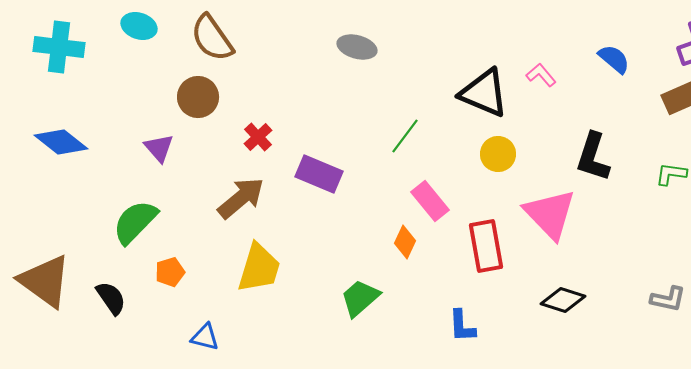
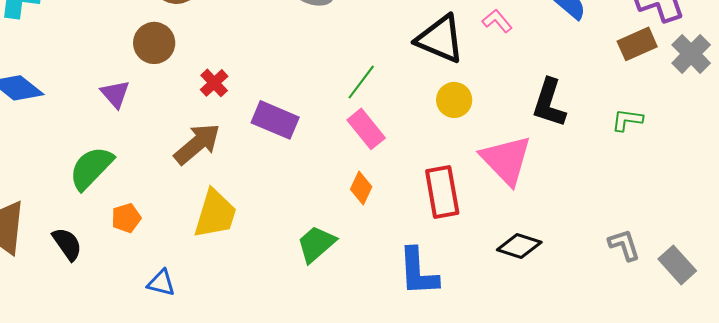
pink rectangle: (430, 201) -> (366, 129), moved
gray L-shape: (668, 299) -> (624, 245), turned -120
blue L-shape: (462, 326) -> (418, 272), size x1.5

